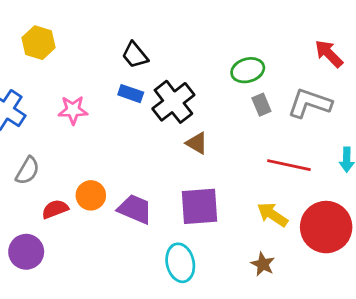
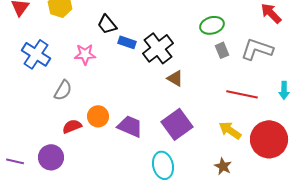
black trapezoid: (135, 55) -> (107, 24), moved
gray semicircle: (28, 171) -> (63, 90), moved
purple square: (200, 206) -> (177, 124), turned -32

